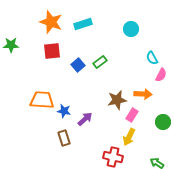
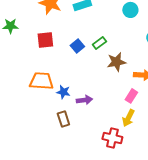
red square: (52, 51) -> (45, 40), moved
brown star: (117, 100) -> (116, 62), moved
purple arrow: (85, 119) -> (84, 100), turned 35

